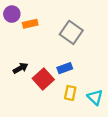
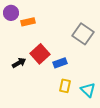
gray square: (71, 32) -> (83, 34), moved
red square: (43, 79) -> (40, 54), moved

